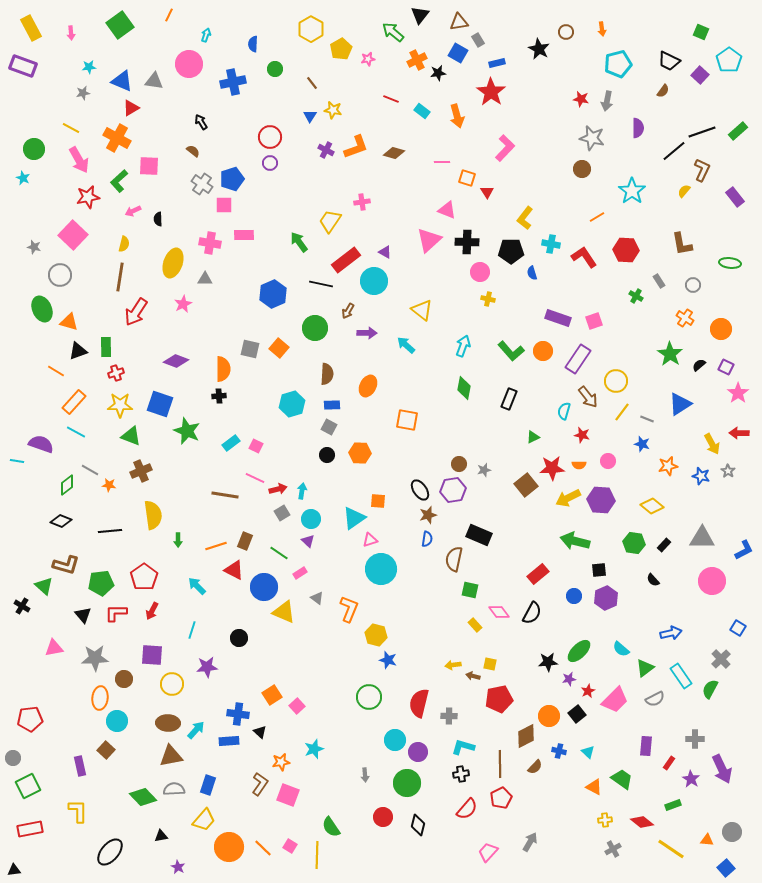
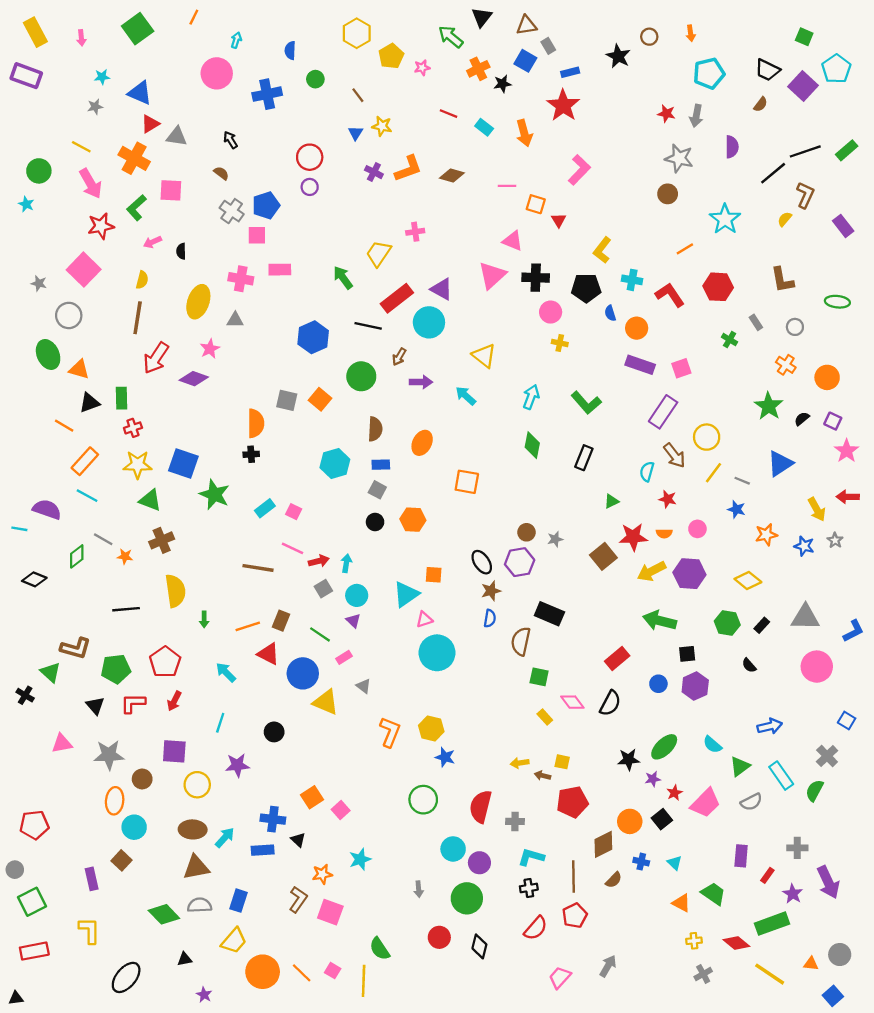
purple square: (700, 75) -> (803, 86), size x1.4
gray triangle: (154, 81) -> (177, 136), moved
purple triangle: (385, 252) -> (442, 289), size x1.5
orange circle: (543, 351) -> (637, 328), moved
purple diamond: (176, 361) -> (194, 379), moved
black diamond: (61, 521) -> (34, 579), moved
orange L-shape: (349, 609) -> (390, 732), moved
green rectangle: (673, 805) -> (772, 924), size x1.8

